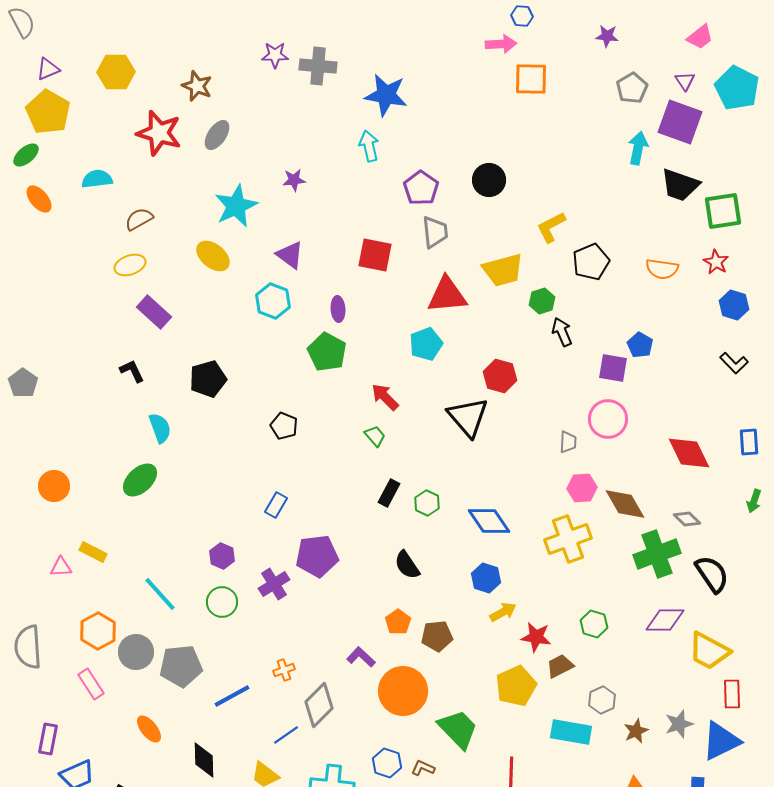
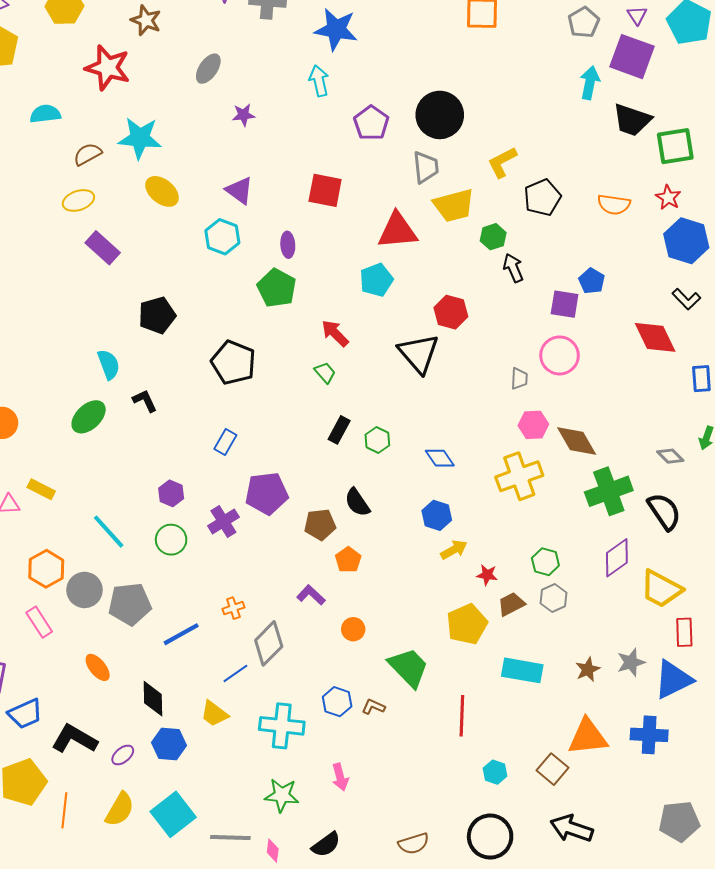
gray ellipse: (217, 135) -> (208, 69), moved
black circle: (489, 180) -> (440, 115), size x1.4
cyan star: (236, 206) -> (140, 138), moved, turned 30
gray trapezoid: (435, 232) -> (426, 167), moved
blue hexagon: (734, 305) -> (686, 241), size x1.5
black L-shape: (132, 371) -> (145, 401), moved
black pentagon: (284, 426) -> (233, 363), size x1.6
red diamond: (689, 453) -> (655, 337), moved
gray diamond: (687, 519) -> (670, 456), moved
blue diamond: (489, 521) -> (440, 458), size x0.7
purple diamond: (665, 620) -> (617, 558), turned -36
brown pentagon: (437, 636) -> (320, 525), moved
red star: (536, 637) -> (487, 575), size x0.7
orange circle: (403, 691) -> (353, 629), size x0.5
gray hexagon: (602, 700) -> (553, 598), moved

